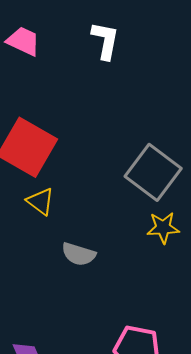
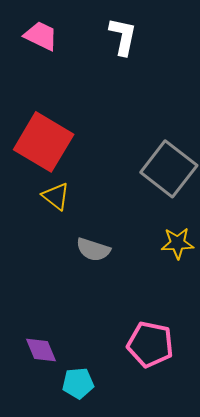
yellow star: (163, 228) -> (177, 243), moved

